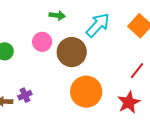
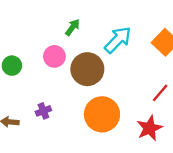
green arrow: (57, 15) -> (72, 27), turned -63
purple cross: (25, 95) -> (43, 111), moved

